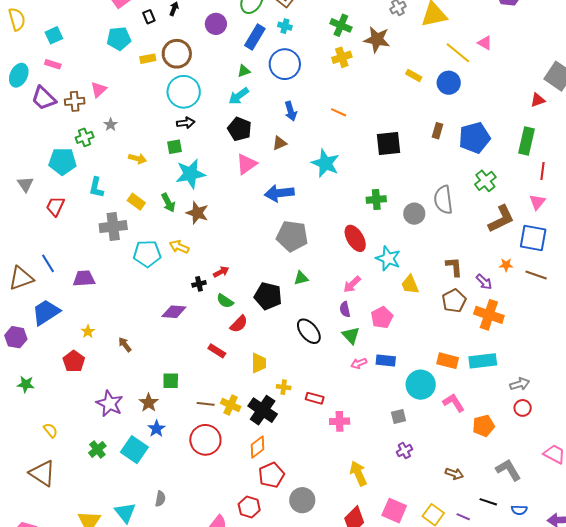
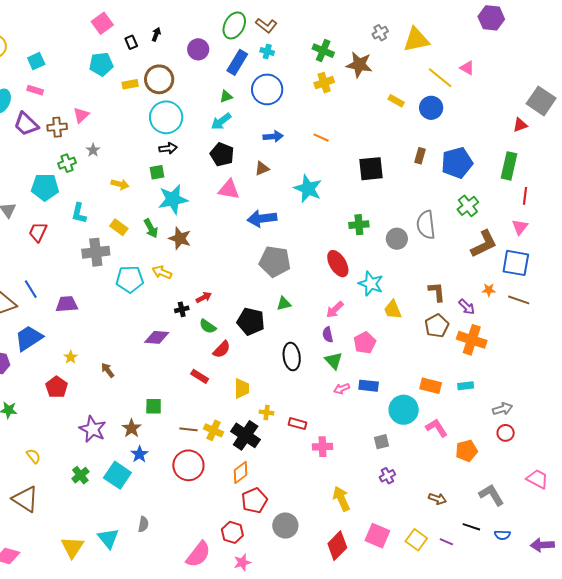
blue arrow: (291, 111) -> (273, 136), turned -78
pink triangle: (246, 164) -> (229, 189), turned 45
black ellipse: (309, 331) -> (292, 357), turned 32
cyan rectangle: (483, 361) -> (466, 386), size x0.6

